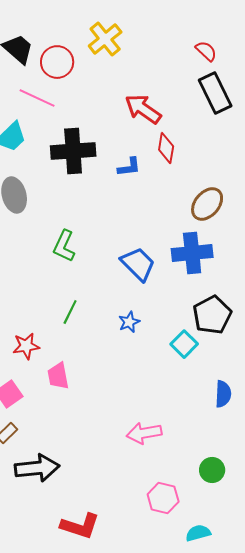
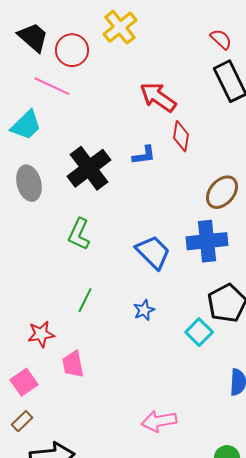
black cross: (73, 151) -> (89, 168), moved, turned -33

